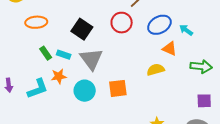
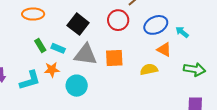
gray triangle: (91, 59) -> (85, 55), turned -50
orange square: (118, 88) -> (114, 58), moved

